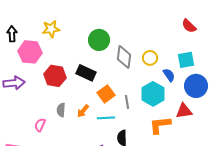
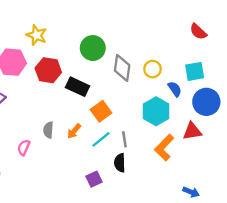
yellow star: (51, 29) -> (37, 35), turned 30
red hexagon: (55, 76) -> (48, 70), moved
gray line: (127, 102) -> (124, 139), moved
cyan line: (106, 118) -> (101, 139), turned -36
orange L-shape: (160, 125) -> (164, 148), turned -40

